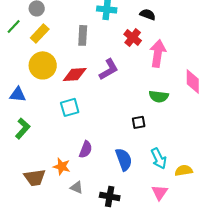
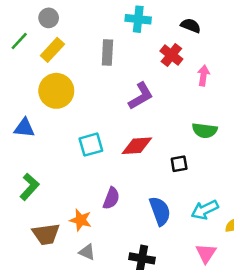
pink arrow: (158, 53) -> (203, 75), size x0.6
red diamond: (75, 74) -> (137, 146), moved
green L-shape: (23, 128) -> (29, 187), moved
cyan arrow: (159, 158) -> (205, 210), turned 90
gray triangle: (77, 187) -> (87, 252), moved

